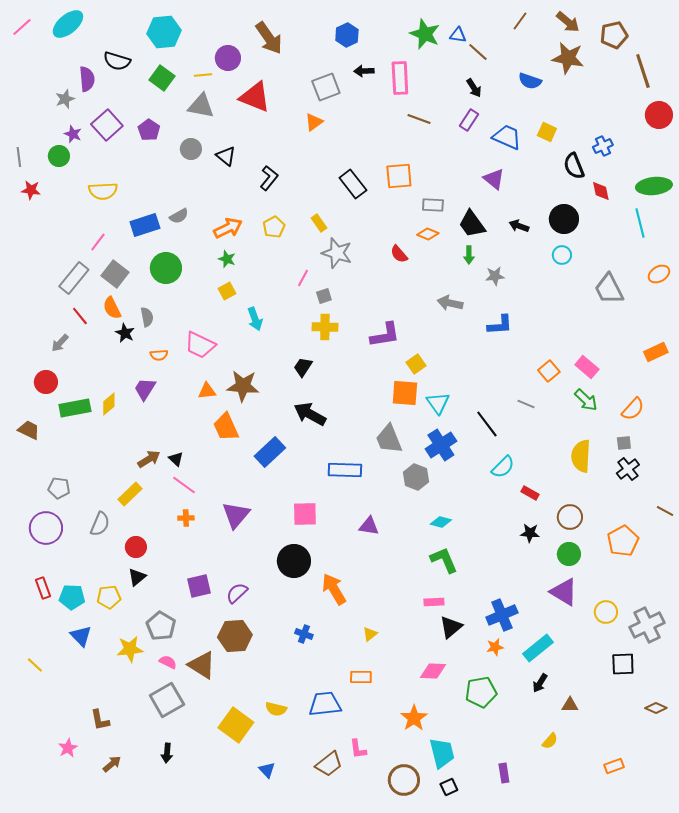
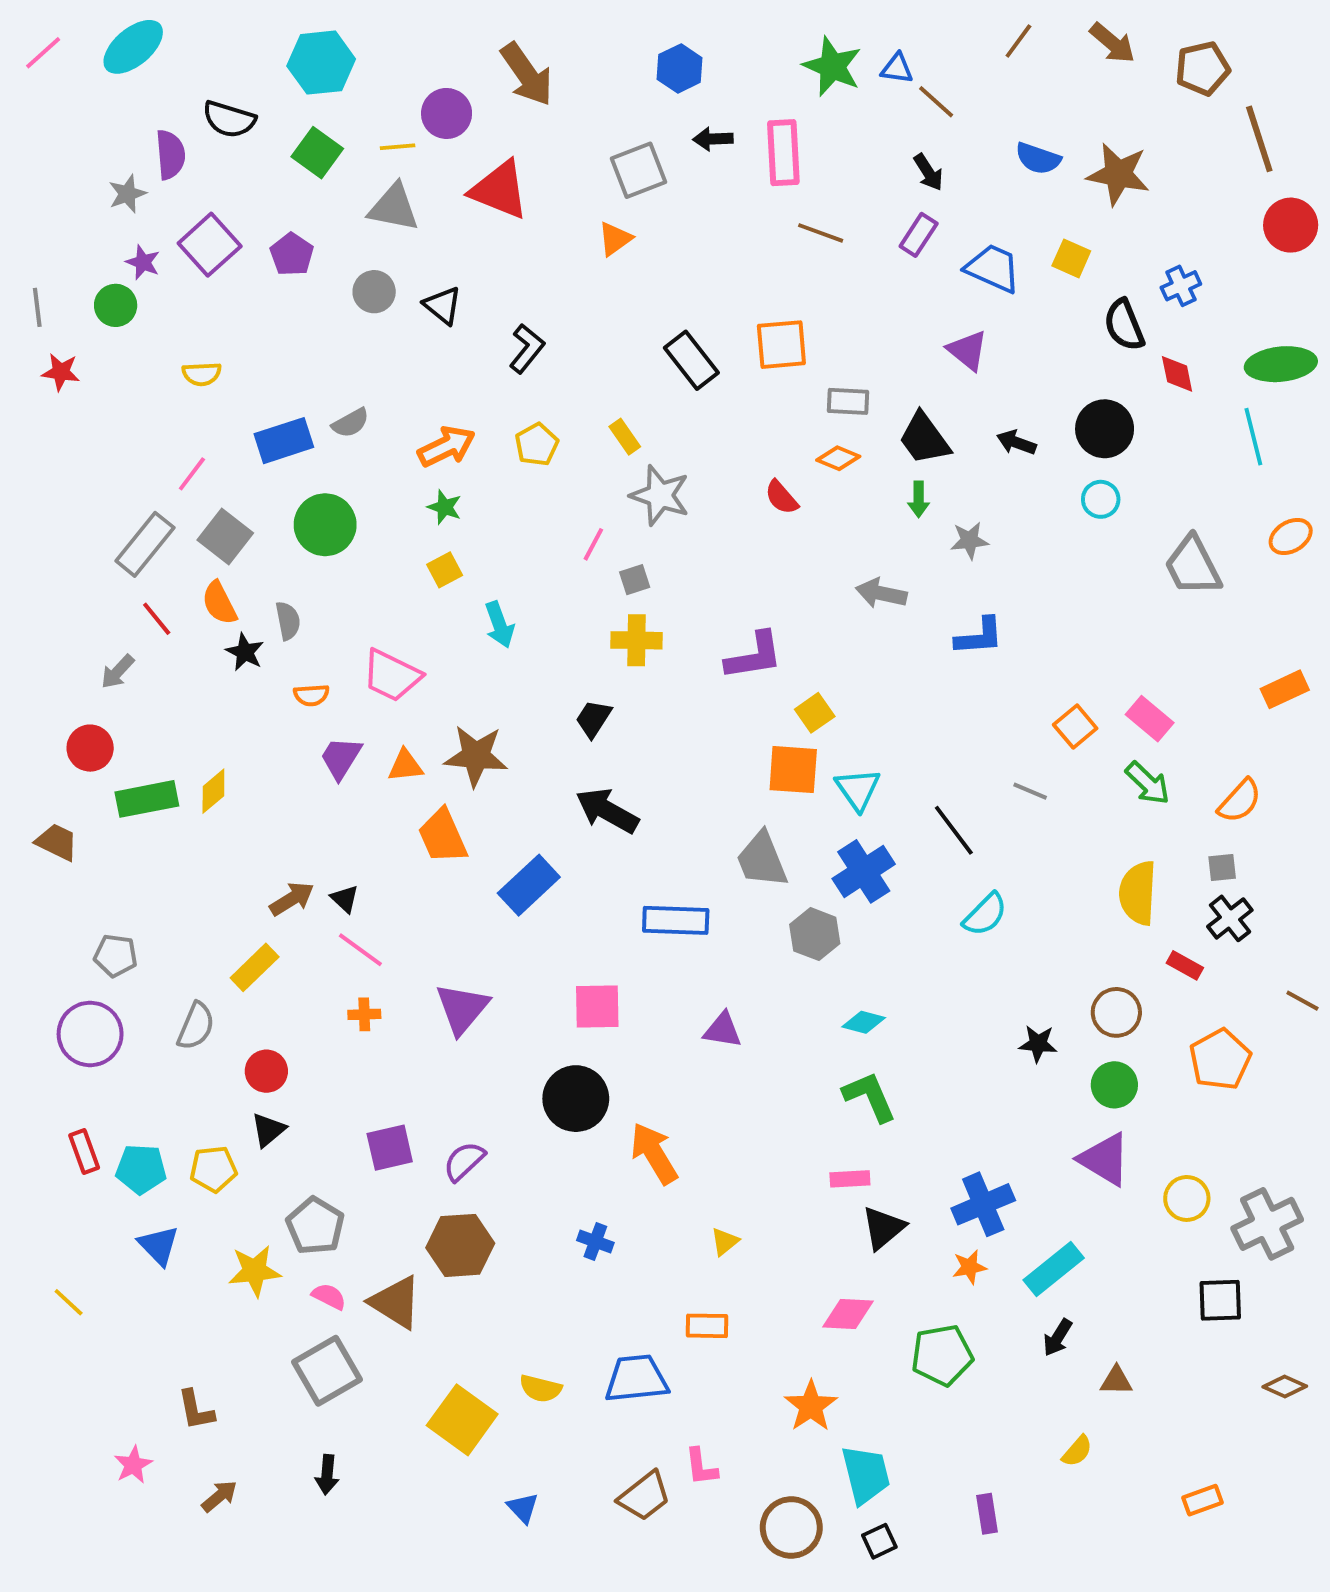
brown star: (568, 58) -> (1118, 174), moved
yellow semicircle: (103, 191) -> (202, 374), size x0.7
purple trapezoid: (145, 389) -> (341, 758), moved
red rectangle: (530, 493) -> (1185, 965), moved

